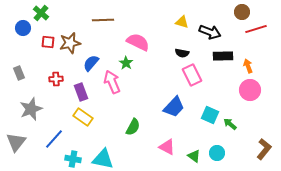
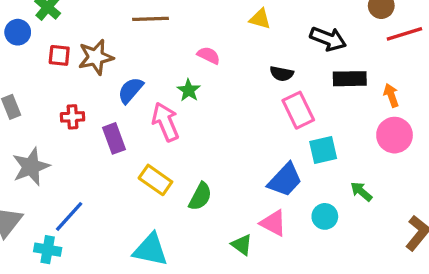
yellow triangle: (182, 22) -> (260, 19), moved
pink semicircle: (138, 42) -> (209, 55), size x0.6
blue trapezoid: (174, 107) -> (285, 180), moved
cyan square: (210, 115) -> (323, 150), moved, turned -36
yellow rectangle: (83, 117) -> (155, 180), moved
pink triangle: (167, 147) -> (273, 223), moved
cyan circle: (217, 153) -> (325, 216), moved
green triangle: (194, 156) -> (242, 245), moved
cyan cross: (73, 159) -> (48, 250), moved

